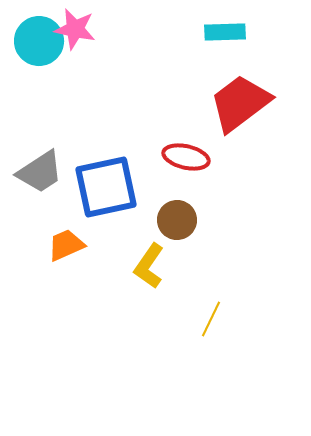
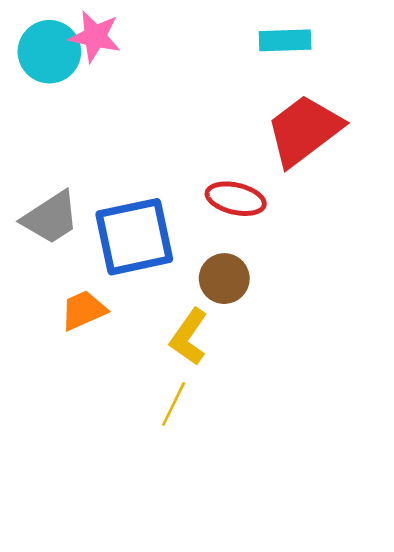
yellow line: (211, 319) -> (174, 404), moved

